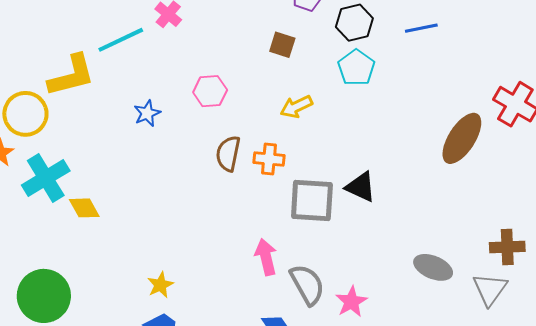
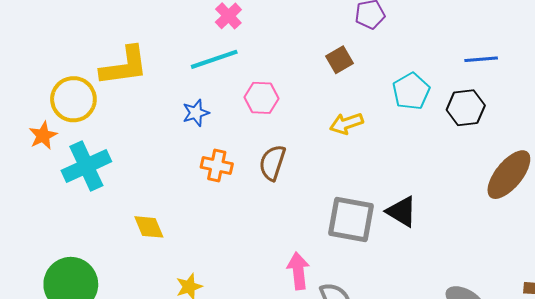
black hexagon: (354, 23) -> (466, 108), moved
cyan line: (121, 40) -> (214, 59), moved
brown square: (282, 45) -> (339, 60), turned 36
orange cross: (269, 159) -> (217, 165), moved
yellow diamond: (84, 208) -> (149, 227), moved

